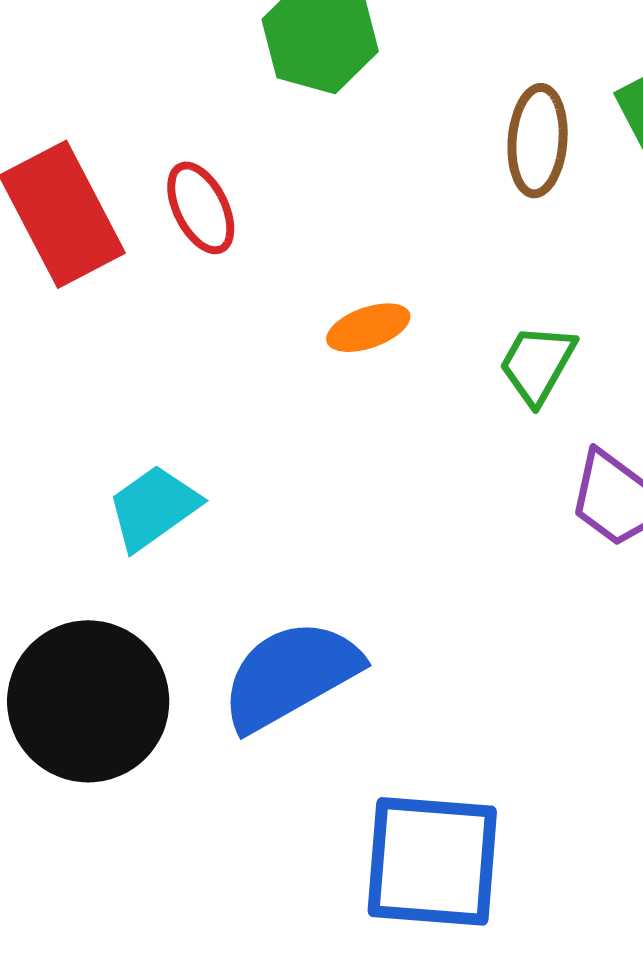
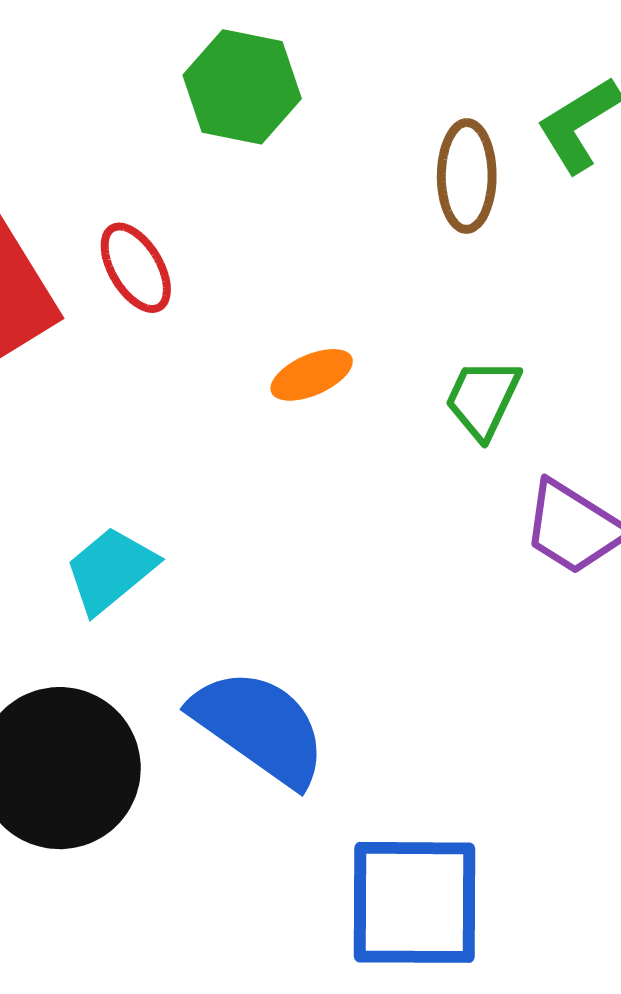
blue semicircle: (290, 675) -> (259, 727), turned 69

